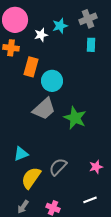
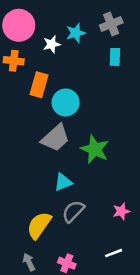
cyan triangle: (21, 154) -> (63, 182), moved
gray arrow: (23, 207) -> (29, 262), turned 120

